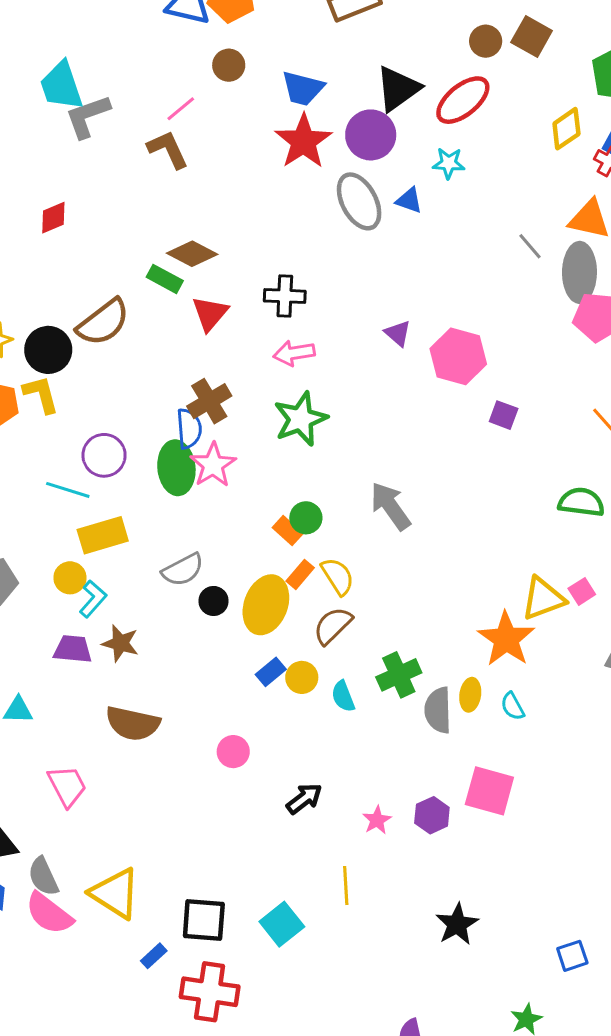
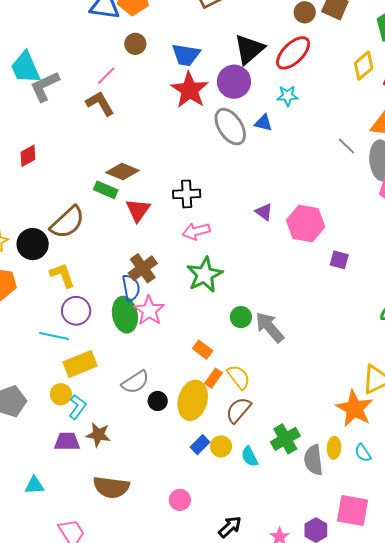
yellow L-shape: (41, 394) -> (62, 275), moved
green circle: (306, 518) -> (241, 317), moved

